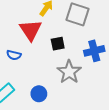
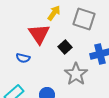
black square: (58, 44) -> (65, 47), turned -32

